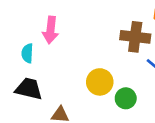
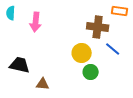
cyan semicircle: (27, 53) -> (11, 13), moved
yellow circle: (100, 82) -> (82, 53), moved

